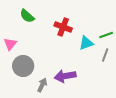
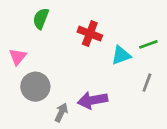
green semicircle: (27, 16) -> (41, 19), turned 70
gray line: (105, 55) -> (147, 83), moved

